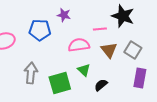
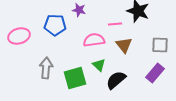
gray square: (133, 50) -> (160, 45), moved, turned -30
purple rectangle: (140, 78) -> (155, 73), turned 30
black semicircle: (101, 85) -> (116, 80), size x1.5

